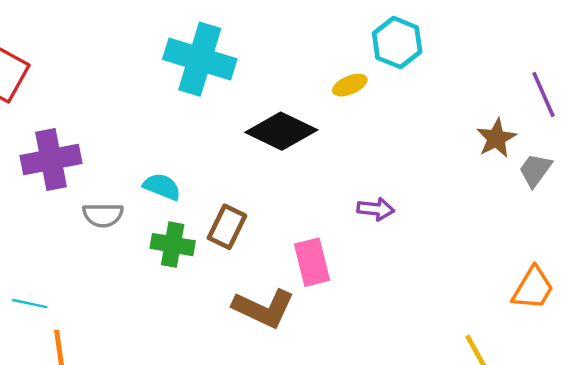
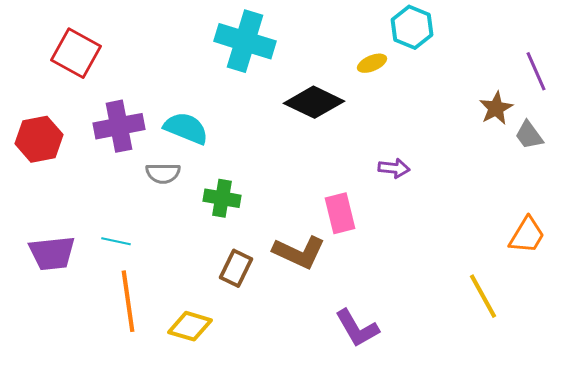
gray trapezoid: (535, 170) -> (529, 135), turned -72
cyan semicircle: (162, 187) -> (186, 128), moved, size x1.4
brown rectangle: (227, 227) -> (236, 268), moved
cyan line: (30, 304) -> (116, 241), moved

